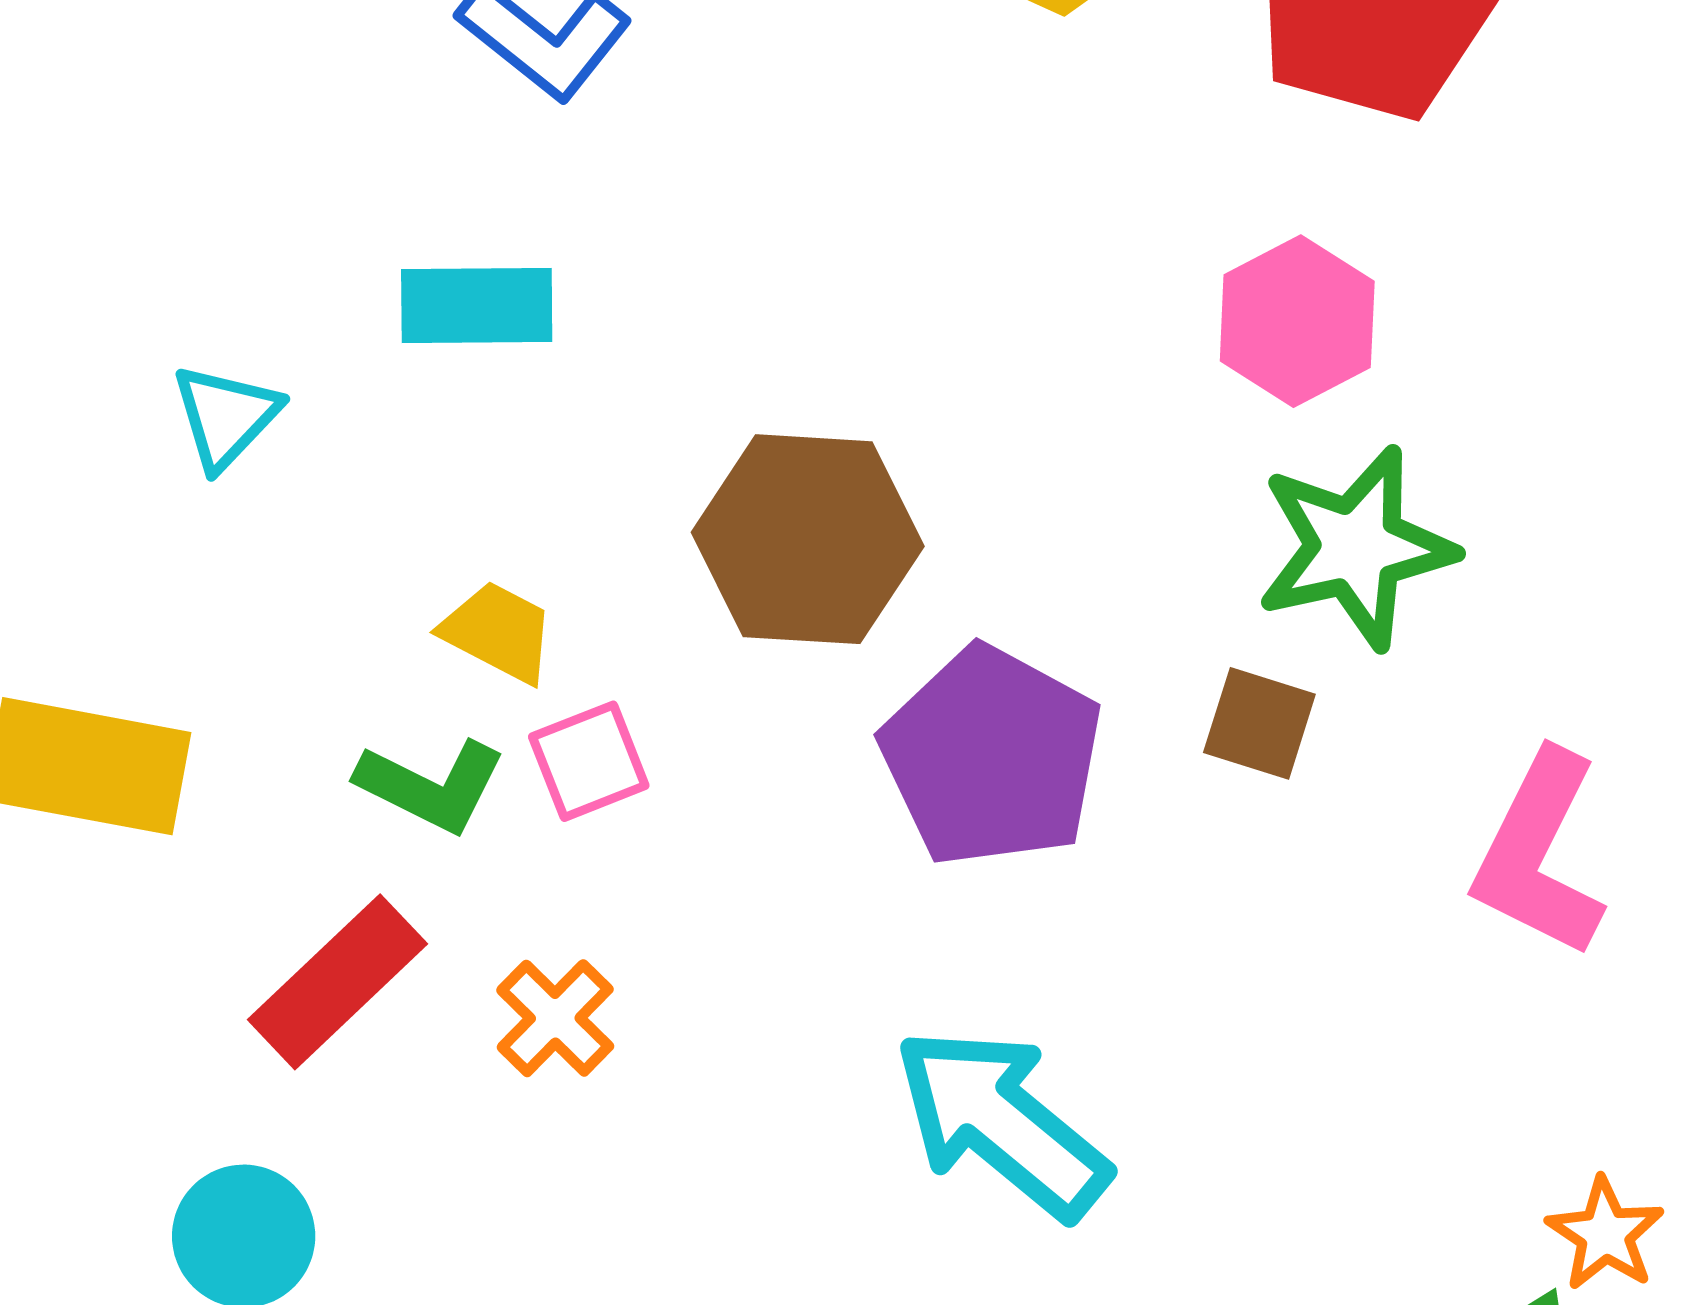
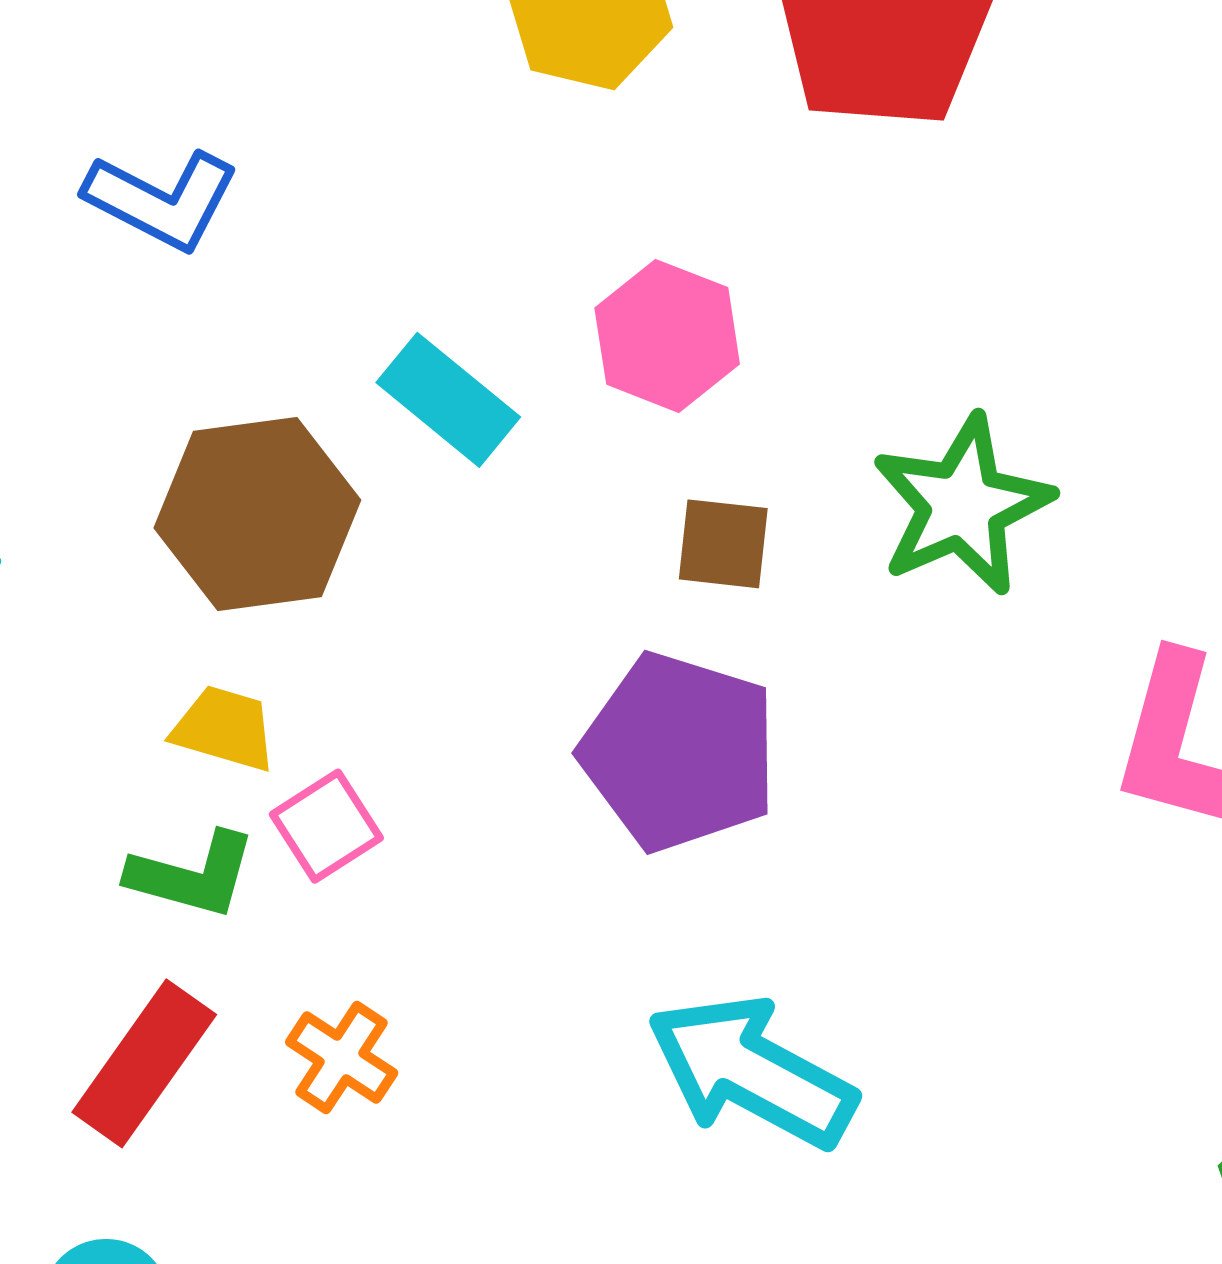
cyan rectangle: (477, 305) -> (448, 400), moved, turned 51
pink hexagon: (1297, 321) -> (667, 336), moved
brown hexagon: (808, 539) -> (257, 514), moved
brown square: (1259, 723) -> (723, 544), moved

